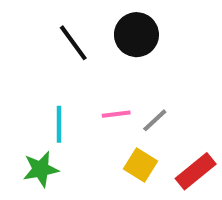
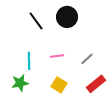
gray line: (155, 120) -> (87, 59), moved
yellow square: (141, 165) -> (59, 85), moved

